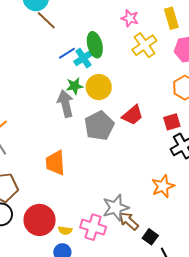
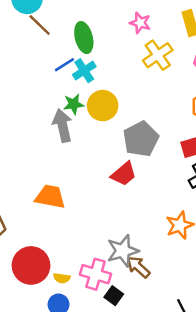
green ellipse: (95, 45) -> (84, 38), moved
red trapezoid: (132, 115) -> (124, 174), moved
gray pentagon: (99, 126) -> (141, 139), moved
orange trapezoid: (55, 163) -> (50, 197), turned 104
black square: (150, 237) -> (114, 296), moved

